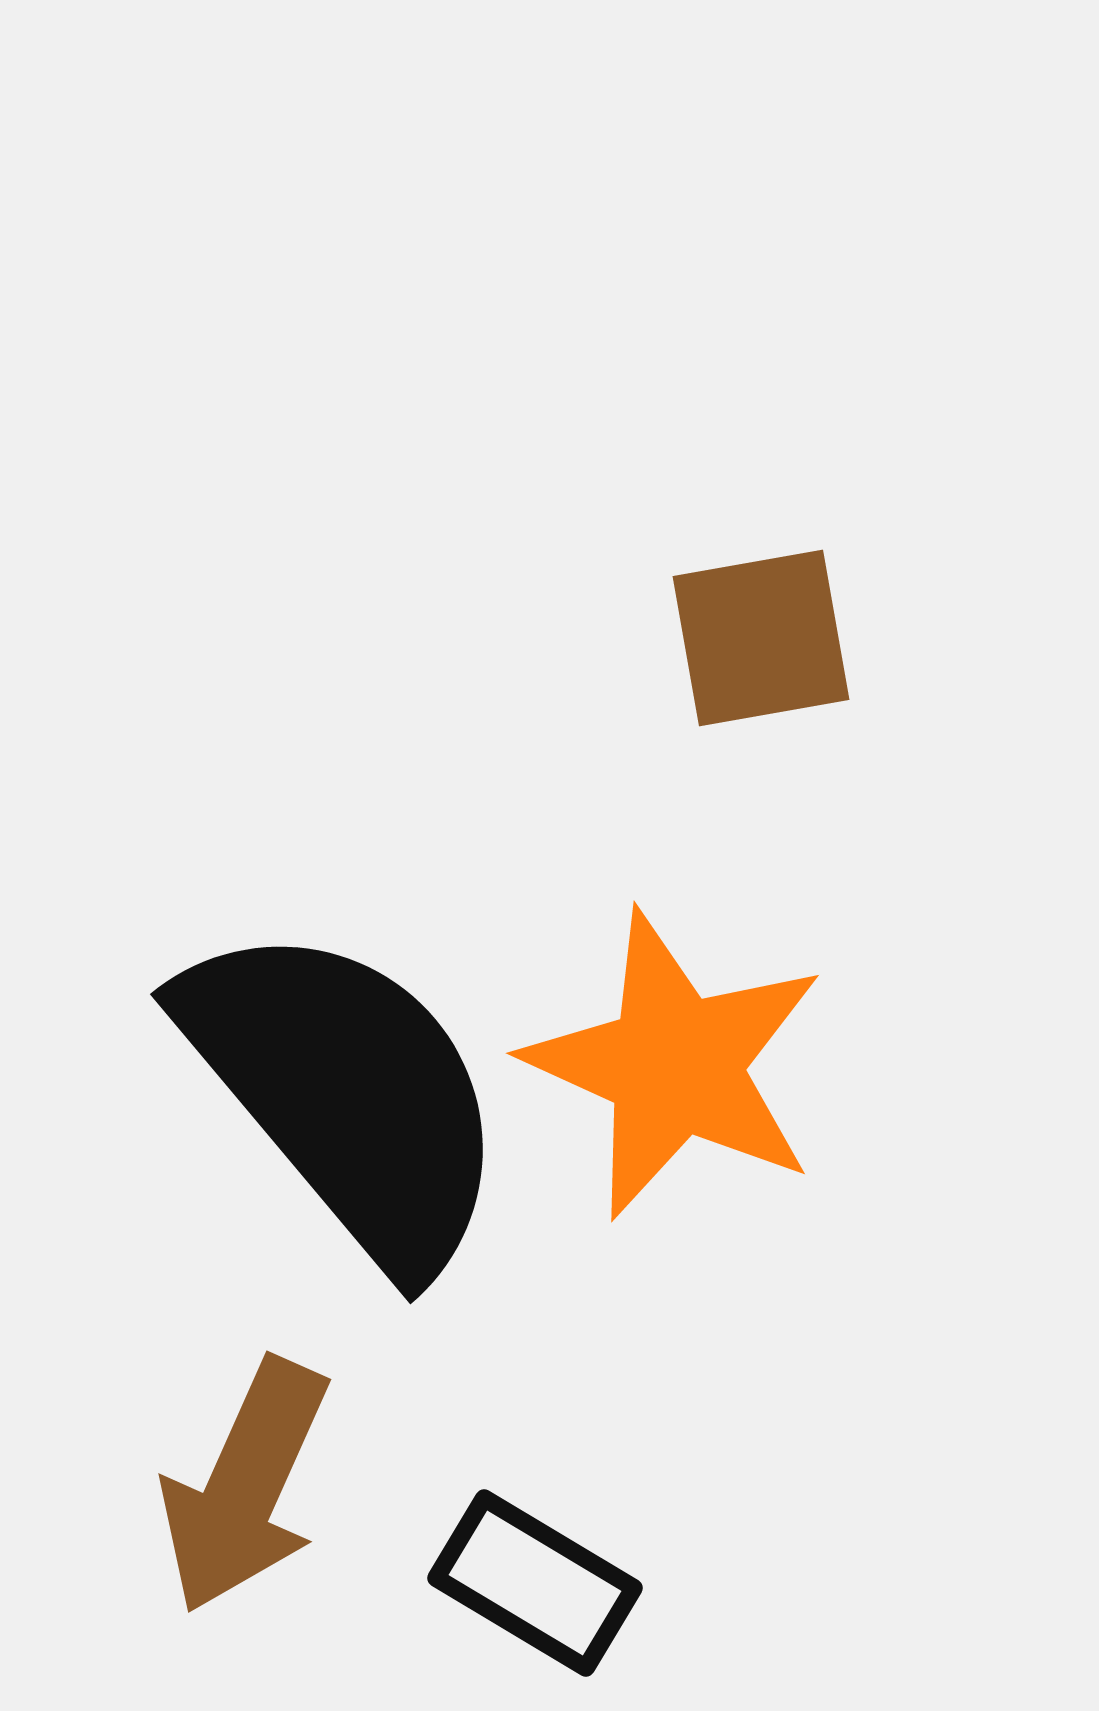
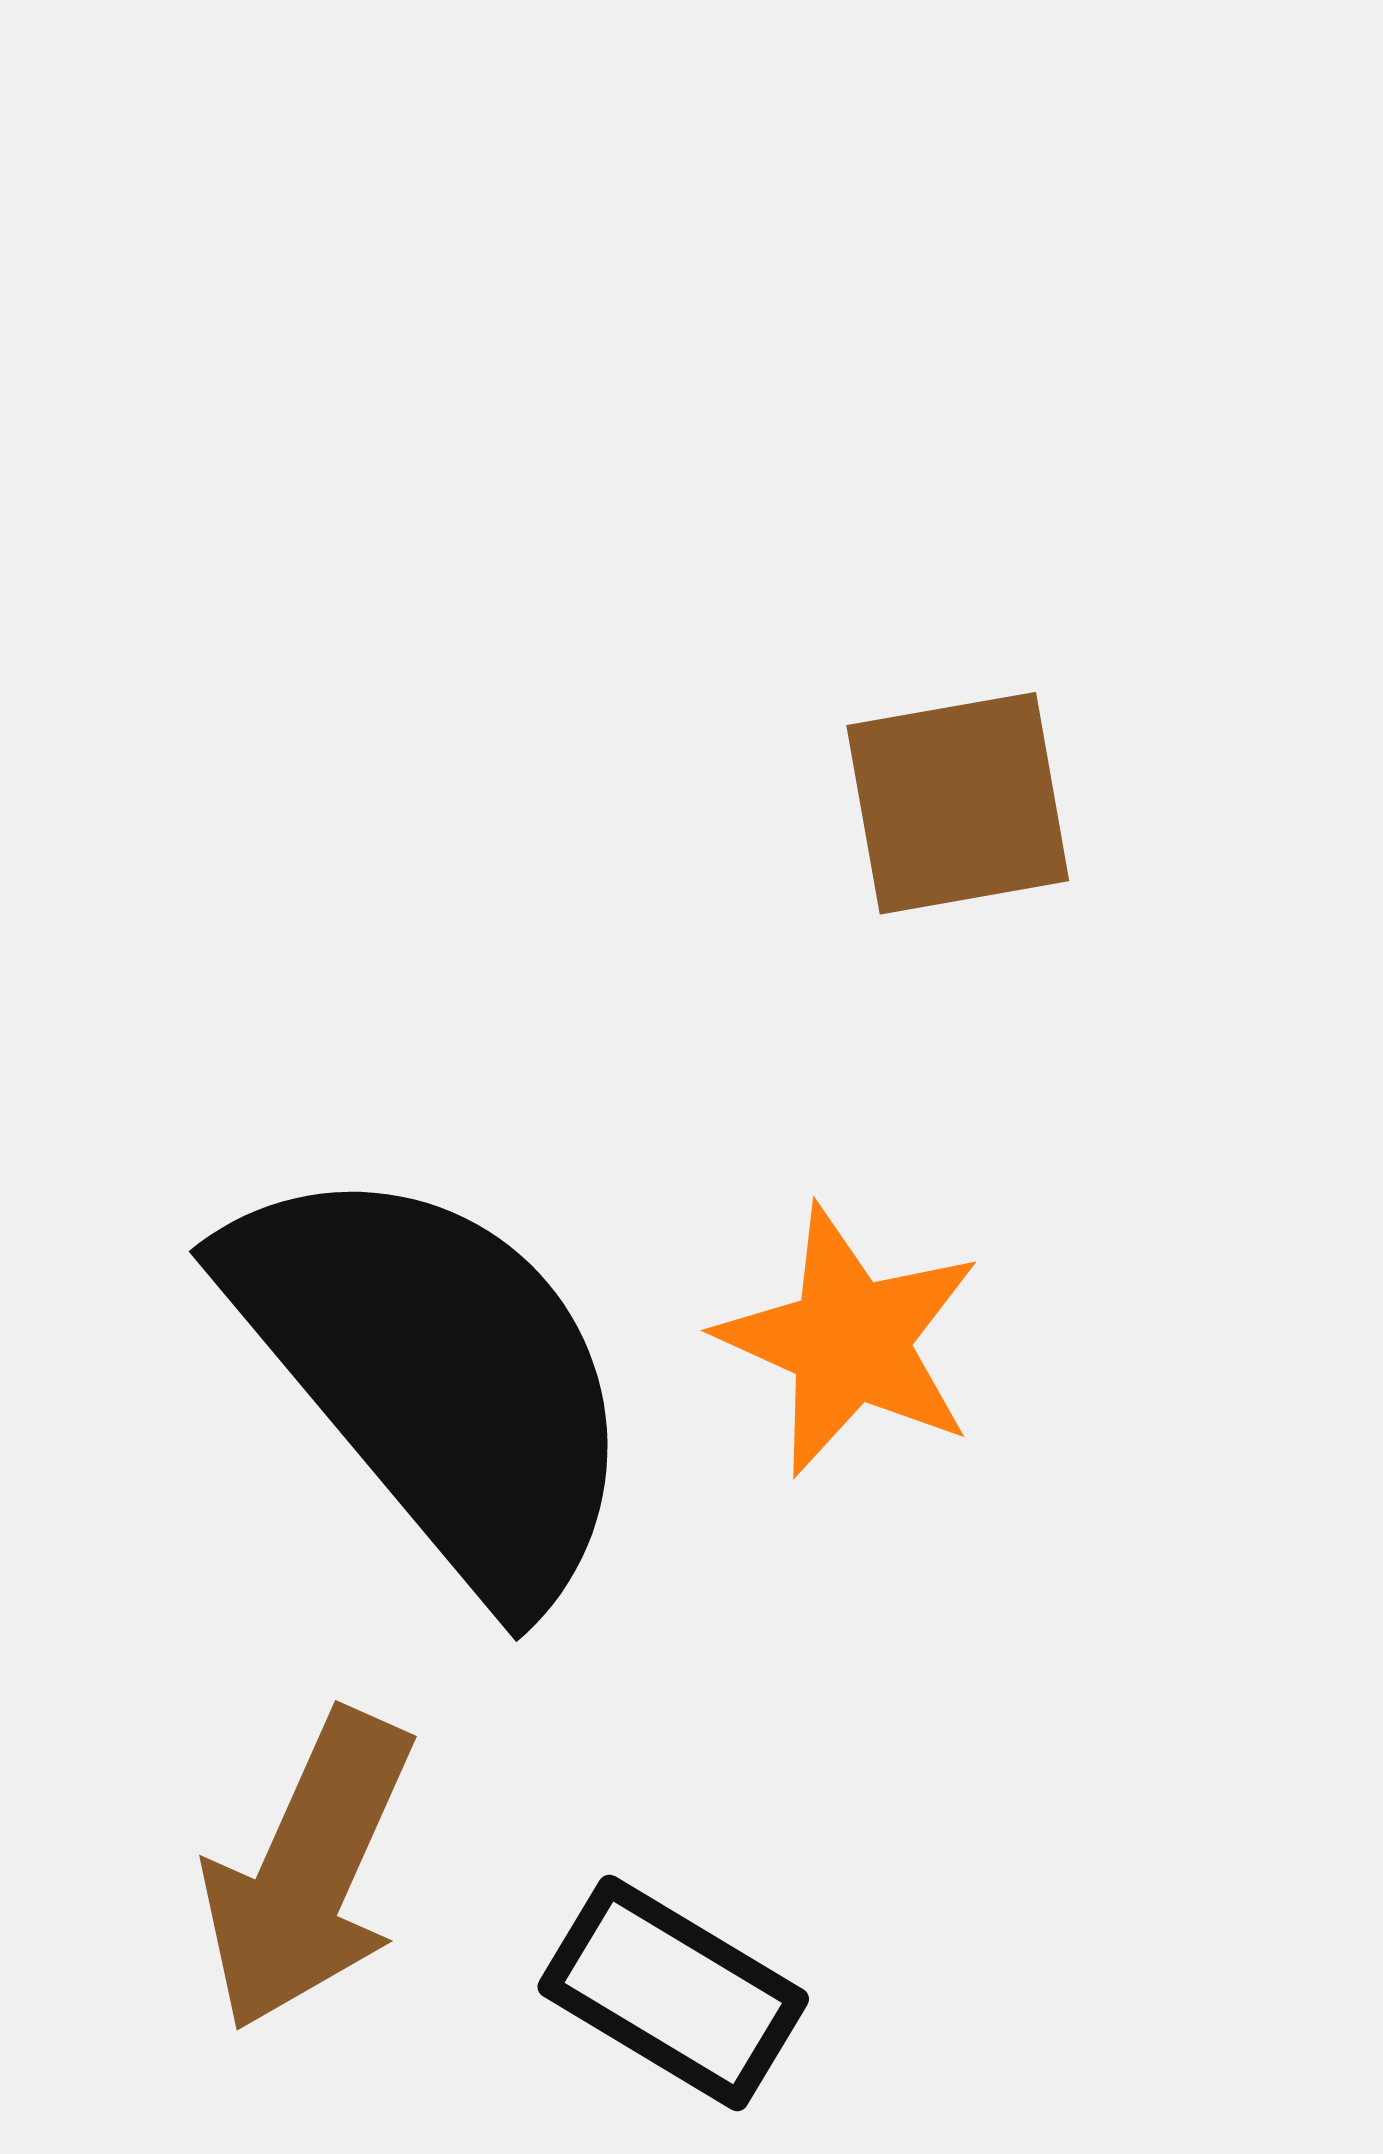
orange star: (675, 1065) -> (850, 1341), size x0.7

